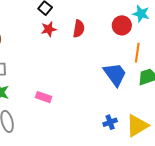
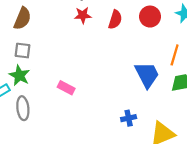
red circle: (122, 25) -> (150, 17), moved
blue cross: (110, 122) -> (129, 118), moved

